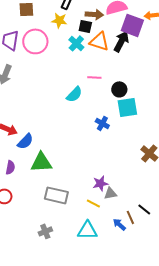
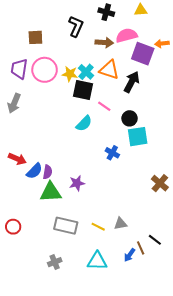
yellow star: (59, 20) -> (70, 74), moved
black square: (85, 26) -> (83, 90), moved, size x1.5
black arrow: (121, 41) -> (132, 82), moved
pink line: (94, 77) -> (104, 106), turned 32
purple semicircle: (10, 167) -> (48, 172), moved
purple star: (100, 183) -> (77, 183), moved
yellow line: (93, 203) -> (98, 227), moved
blue arrow: (119, 224) -> (130, 255), turned -96

